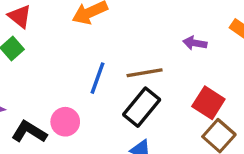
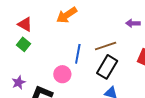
pink circle: (65, 122) -> (62, 74), moved

